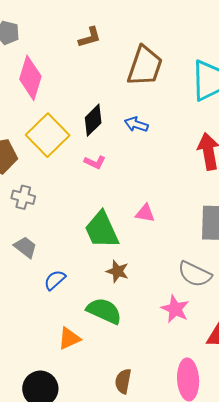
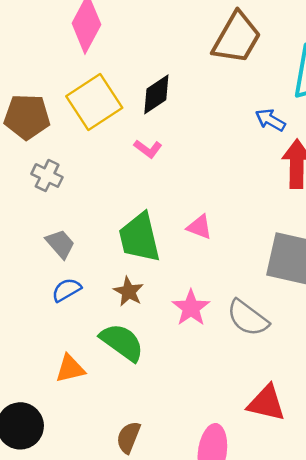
blue arrow: (136, 124) -> (270, 120), moved
gray trapezoid: (25, 247) -> (60, 244), moved
brown star: (117, 271) -> (128, 292), moved
pink star: (175, 309) -> (191, 308), moved

